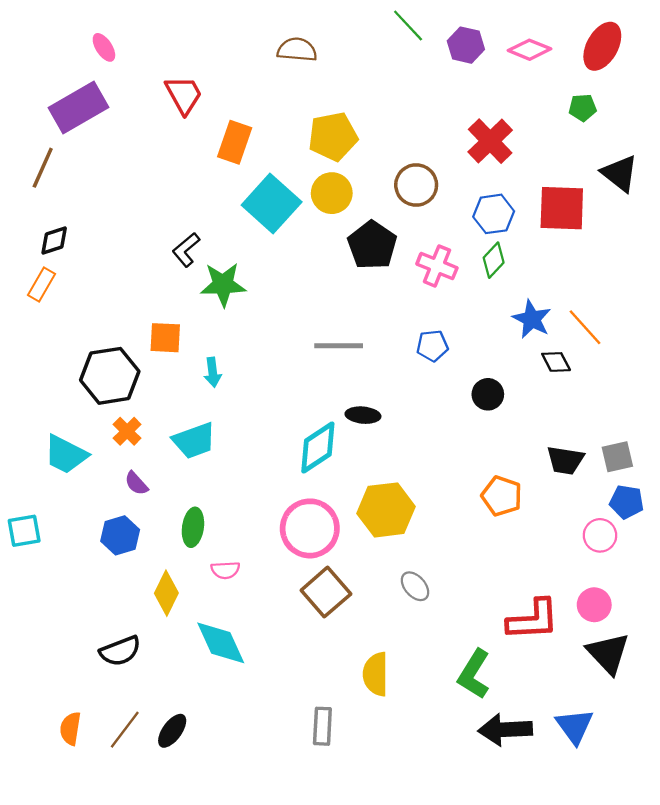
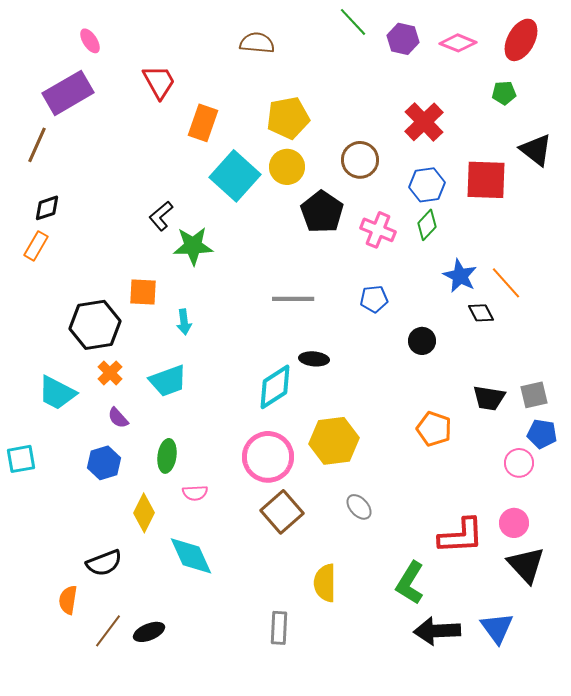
orange semicircle: (70, 728) -> (68, 600), moved
black ellipse: (172, 731) -> (149, 632), turned 32

